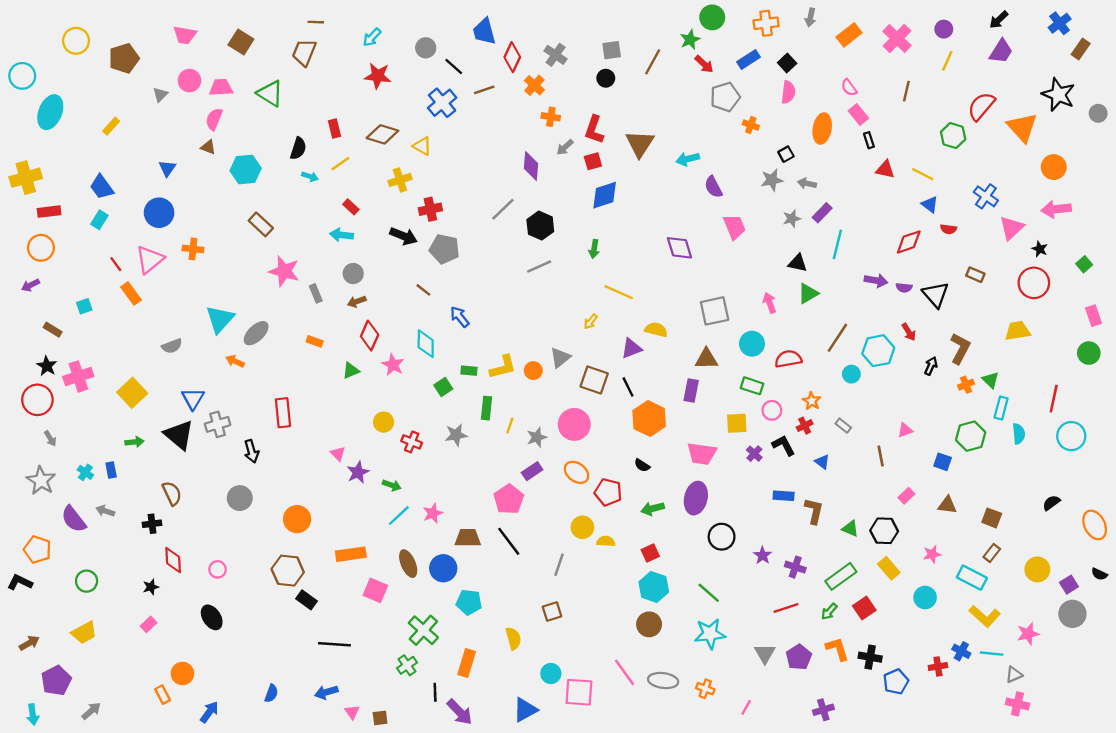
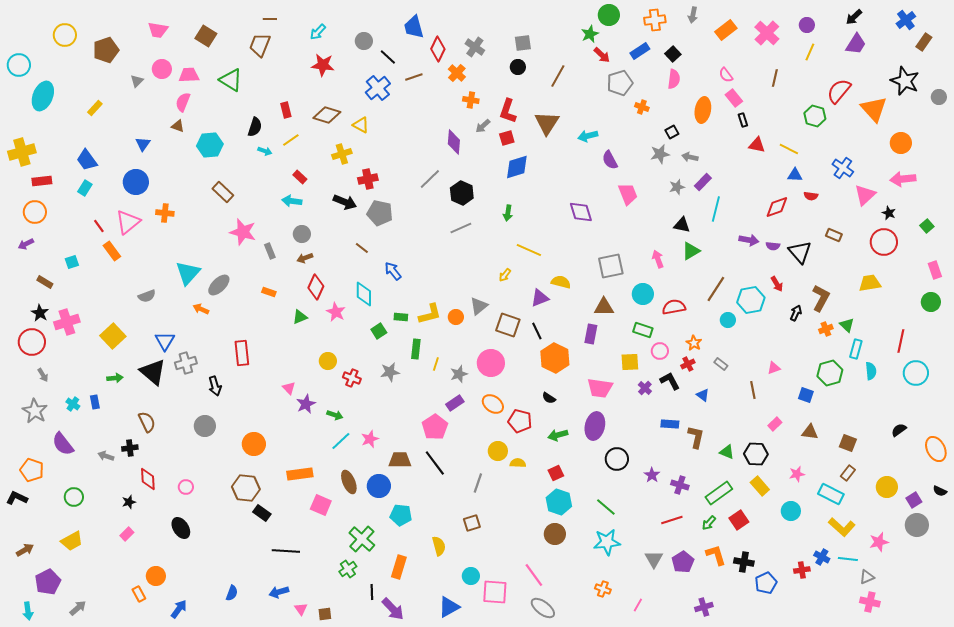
brown line: (653, 62) -> (558, 76), moved
blue triangle: (930, 205) -> (795, 175), turned -35
gray arrow: (105, 511) -> (106, 456), moved
gray ellipse: (663, 681) -> (543, 608), moved, turned 30

